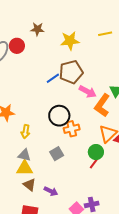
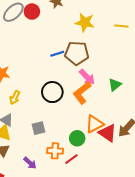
orange L-shape: (102, 105) -> (82, 93), moved
orange cross: (72, 129) -> (55, 151), moved
red line: (95, 162) -> (71, 159), moved
purple arrow: (51, 191) -> (30, 163), moved

